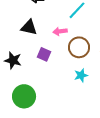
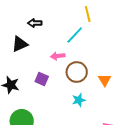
black triangle: (29, 27) -> (20, 44), moved, turned -36

